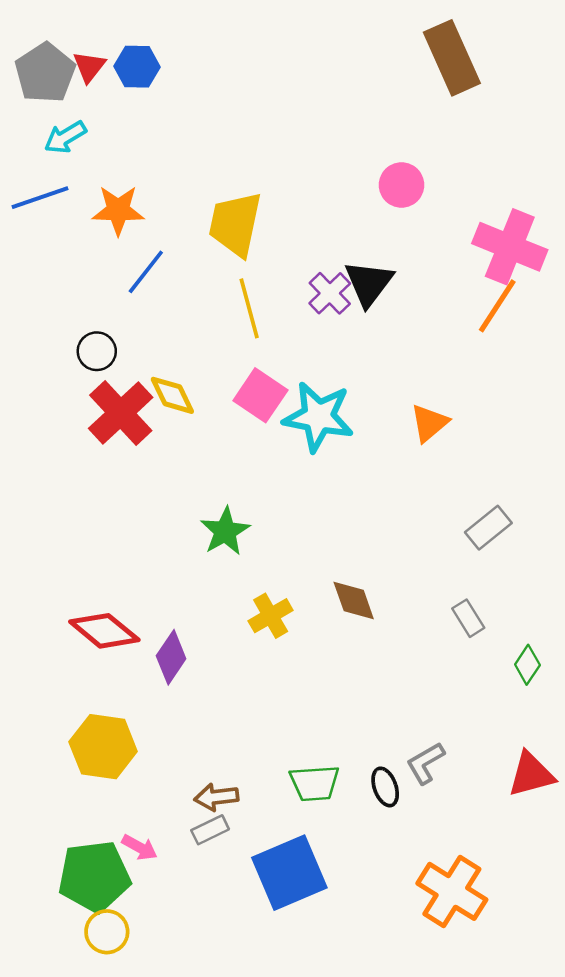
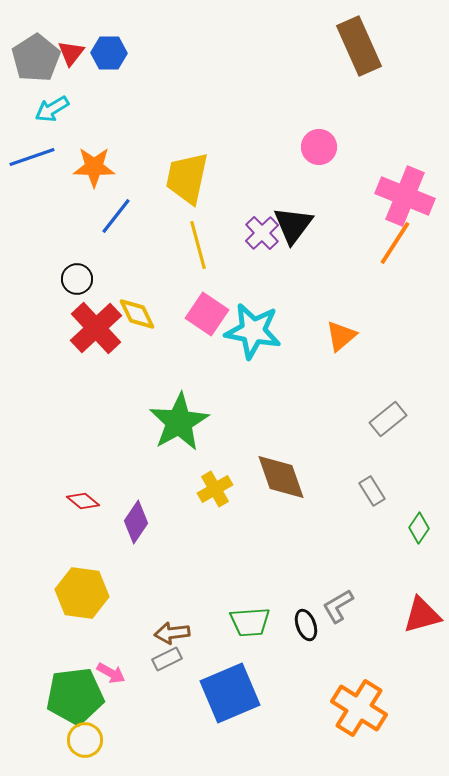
green star: (225, 531) -> (179, 422), size x1.5
brown diamond: (354, 601) -> (281, 477), size x1.4
red diamond: (104, 631) -> (83, 501), size x0.6

